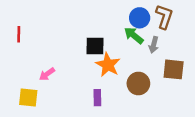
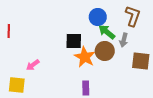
blue circle: (140, 18) -> (98, 17), moved
brown circle: (138, 84) -> (105, 51), moved
purple rectangle: (97, 98) -> (86, 88), moved

